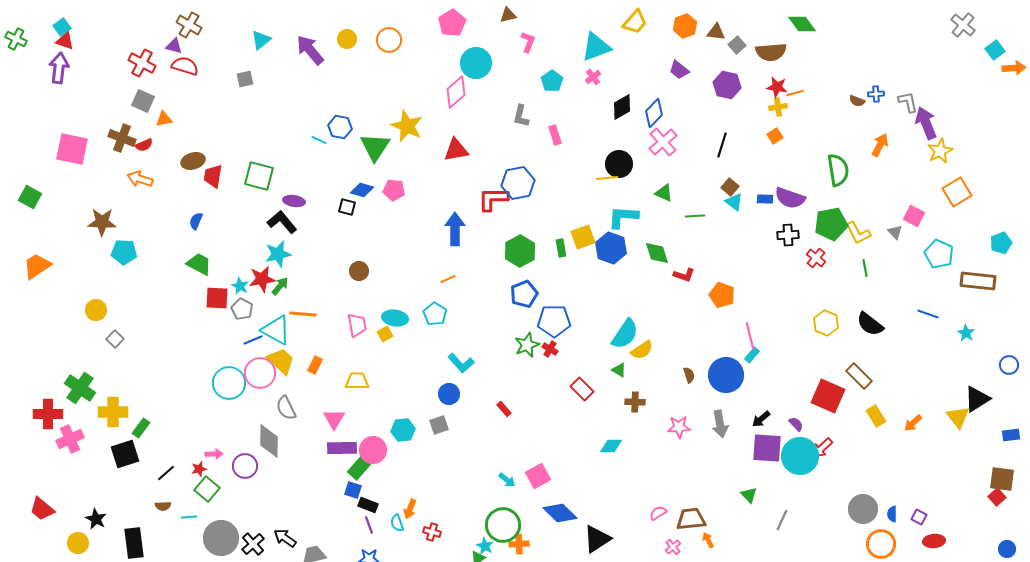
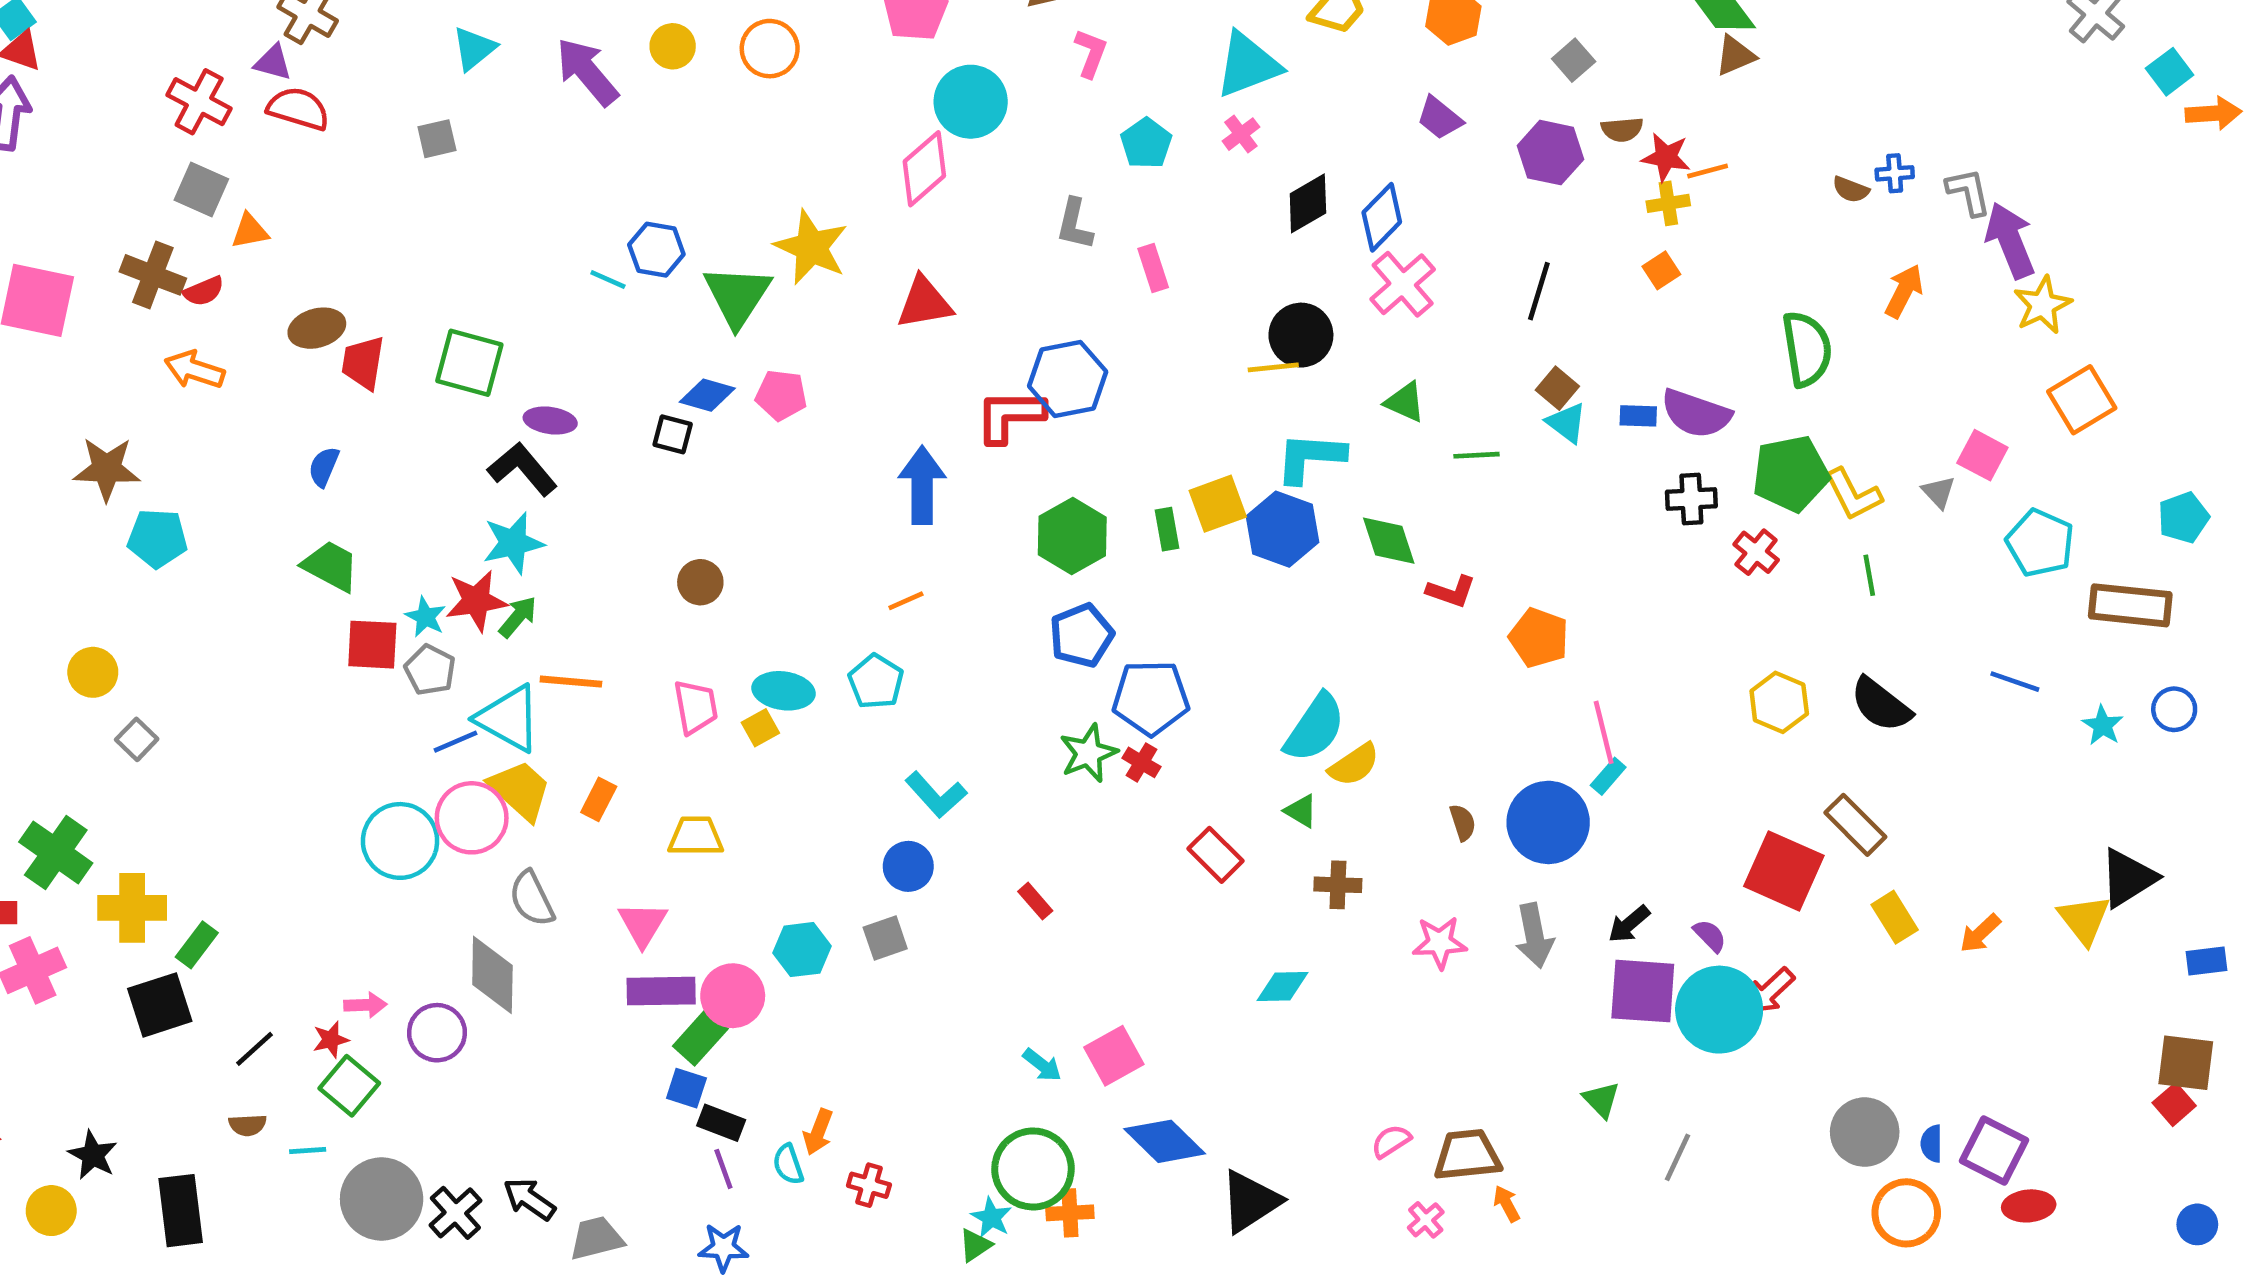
brown triangle: (716, 32) -> (1735, 56), moved, turned -30
brown semicircle: (771, 52) -> (1622, 129), moved, size x0.6
blue circle: (1009, 365) -> (2174, 709), moved
purple square: (919, 517) -> (1994, 1150), size x1.8

